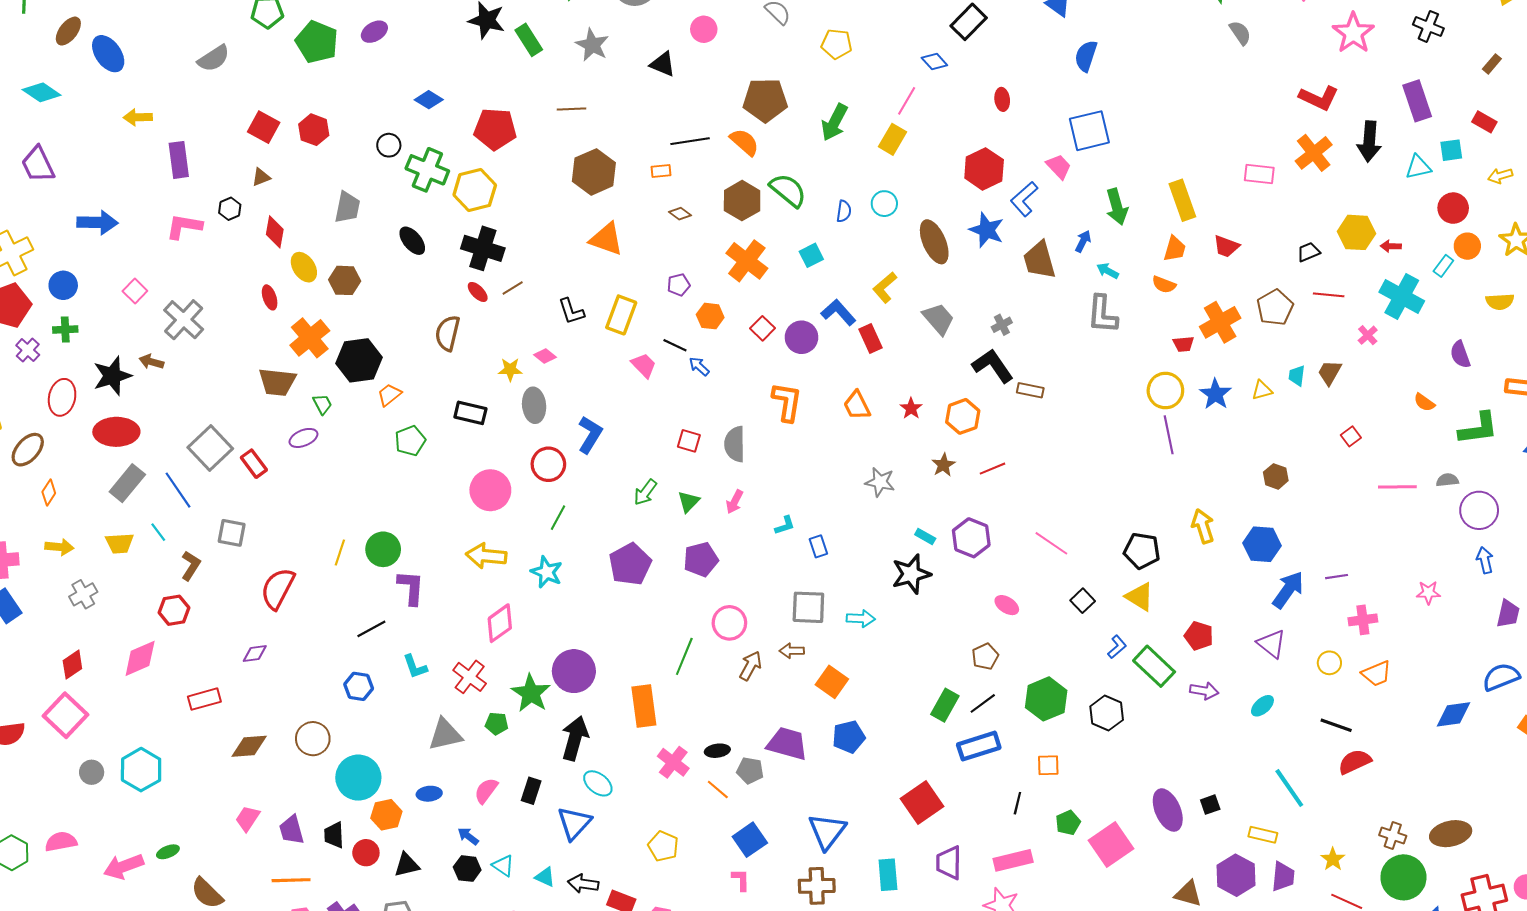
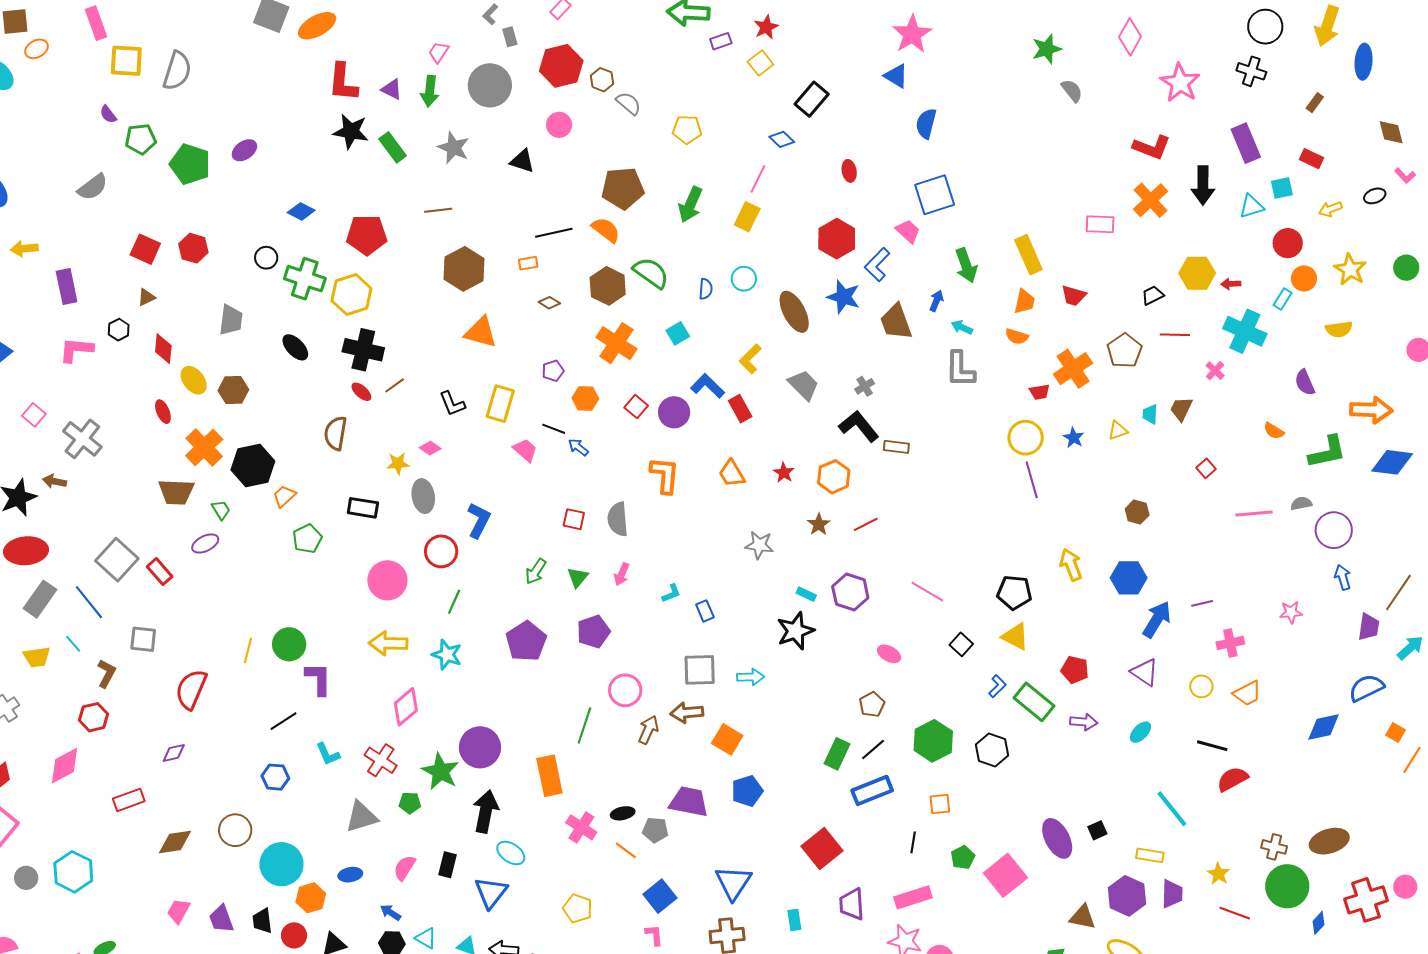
blue star: (1215, 394) -> (1074, 438), size x0.7
brown arrow: (792, 651) -> (687, 713), size x1.4
cyan rectangle: (888, 875) -> (794, 920), size x0.7

